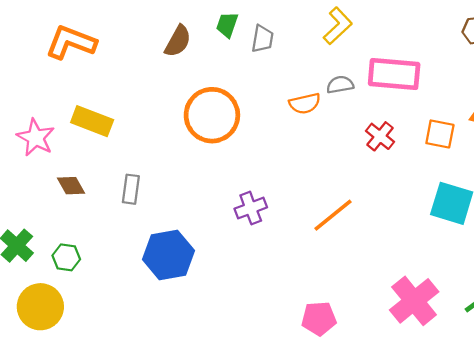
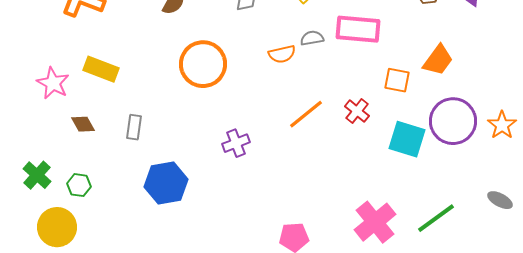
red cross: (380, 136) -> (357, 111), moved
orange line: (333, 215) -> (306, 114), moved

